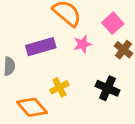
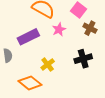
black cross: (107, 88) -> (83, 59), turned -30

